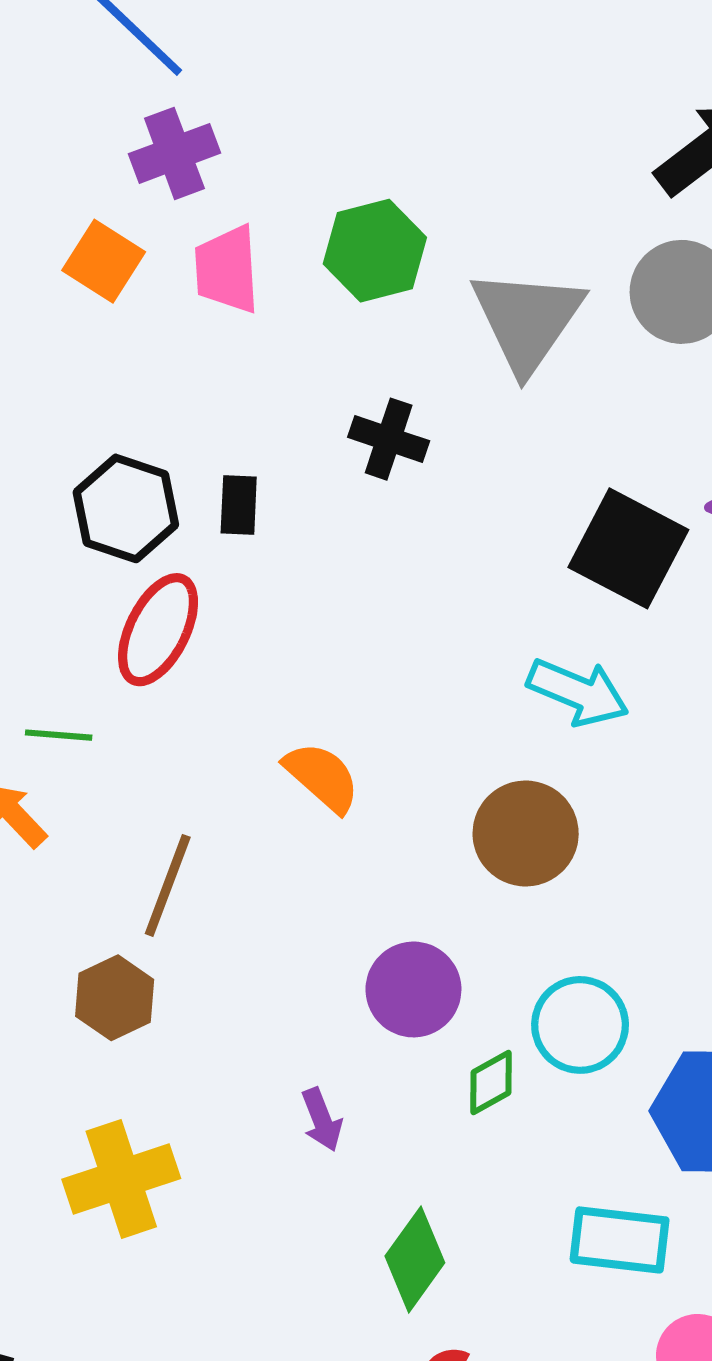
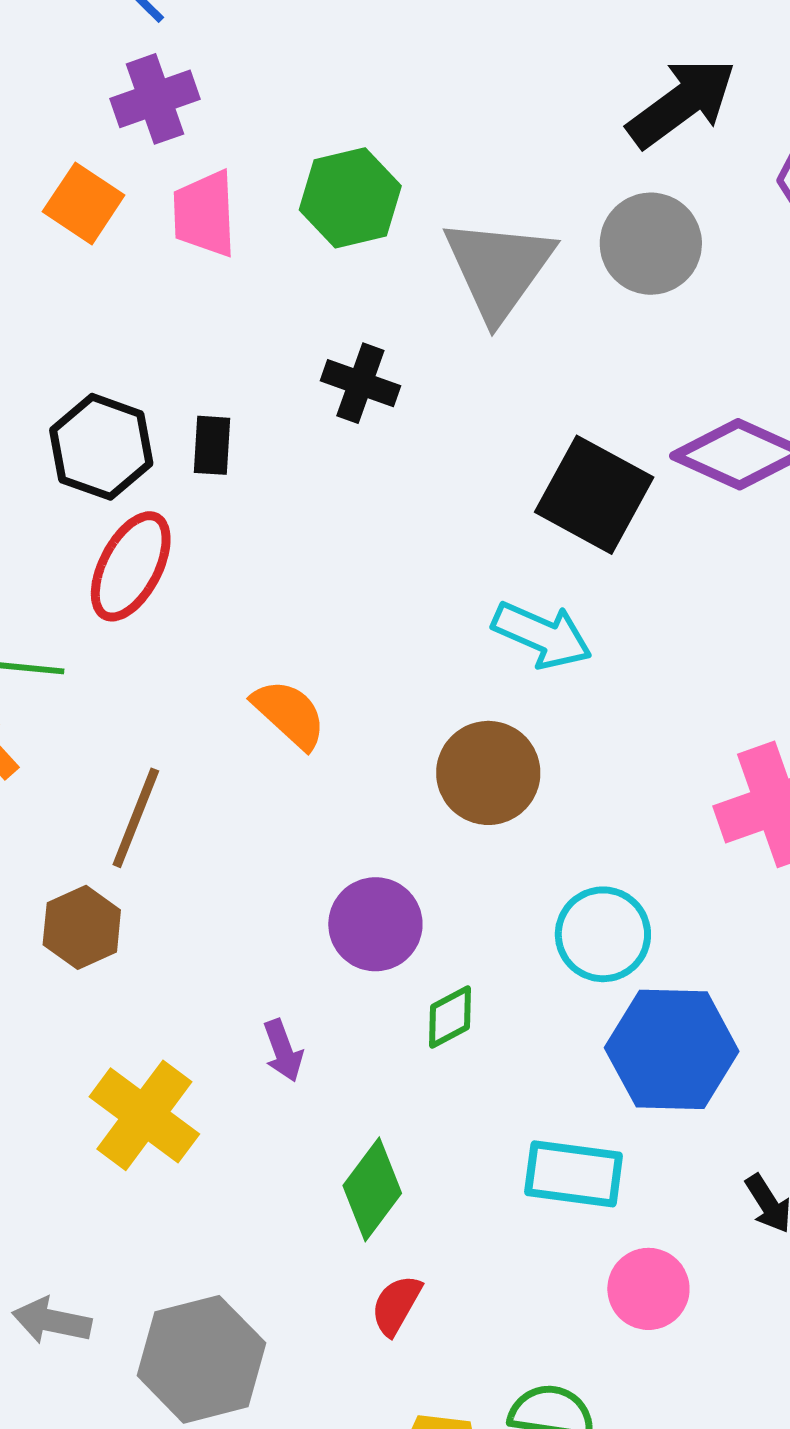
cyan circle: (580, 1025) -> (603, 934), moved
yellow cross: (121, 1179) -> (144, 1115), moved, turned -36

